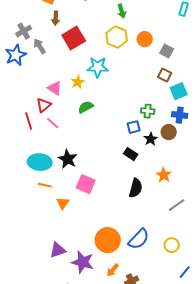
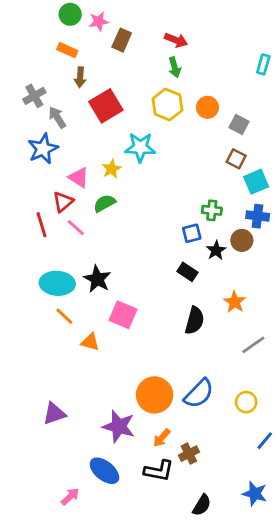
blue star: (16, 55) -> (43, 149), moved
green semicircle: (86, 107) -> (104, 203), moved
orange line: (45, 185) -> (64, 316), turned 32
orange triangle: (63, 203) -> (90, 342), turned -48
purple triangle: (58, 250) -> (54, 414), moved

